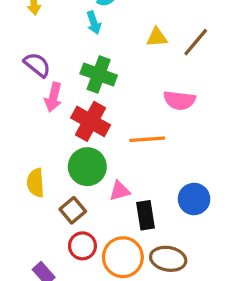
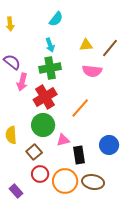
cyan arrow: (94, 23) -> (50, 45), moved
green cross: (99, 74) -> (50, 68), turned -30
pink semicircle: (179, 100) -> (92, 71), moved
red cross: (91, 121) -> (45, 97), turned 30
orange line: (147, 139) -> (80, 108), turned -45

